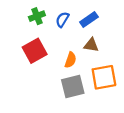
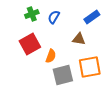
blue rectangle: (89, 20) -> (92, 17), moved
orange semicircle: (70, 60) -> (51, 56), moved

